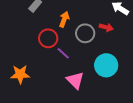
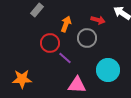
red arrow: (106, 27) -> (98, 20), moved
pink triangle: (75, 80) -> (77, 85), turned -42

